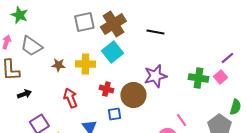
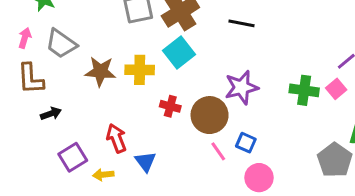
brown star: (58, 65) -> (100, 71), size x1.5
red arrow: (70, 98) -> (116, 138), moved
blue square: (114, 114) -> (246, 143), moved, turned 32
pink line: (181, 120) -> (218, 151), moved

